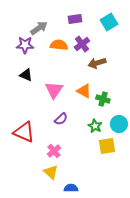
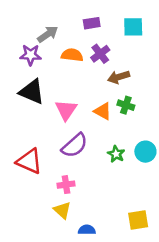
cyan square: (109, 22) -> (133, 27), turned 30
black triangle: (26, 75) -> (32, 92), size x1.6
green cross: (103, 99) -> (126, 105), moved
purple semicircle: (61, 119) -> (75, 145), size x1.6
yellow square: (107, 146) -> (138, 220), moved
pink cross: (54, 151) -> (66, 185), turned 32

